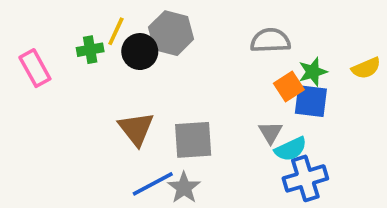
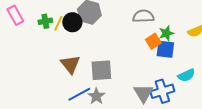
yellow line: (116, 31) -> (58, 23), moved
pink rectangle: (35, 68) -> (15, 15), moved
gray triangle: (270, 132) -> (143, 93), moved, size x1.5
cyan semicircle: (291, 149) -> (186, 75), moved

